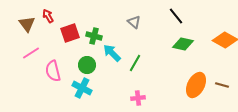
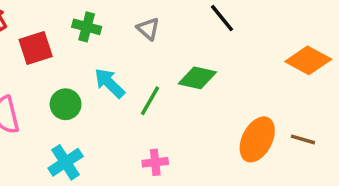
green cross: (94, 36) -> (87, 27), moved
green diamond: (183, 44) -> (197, 78), moved
cyan cross: (82, 88) -> (66, 162), moved, turned 30

